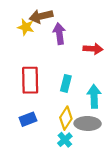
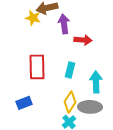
red arrow: (93, 49) -> (83, 40), moved
blue rectangle: (28, 119) -> (24, 103), moved

